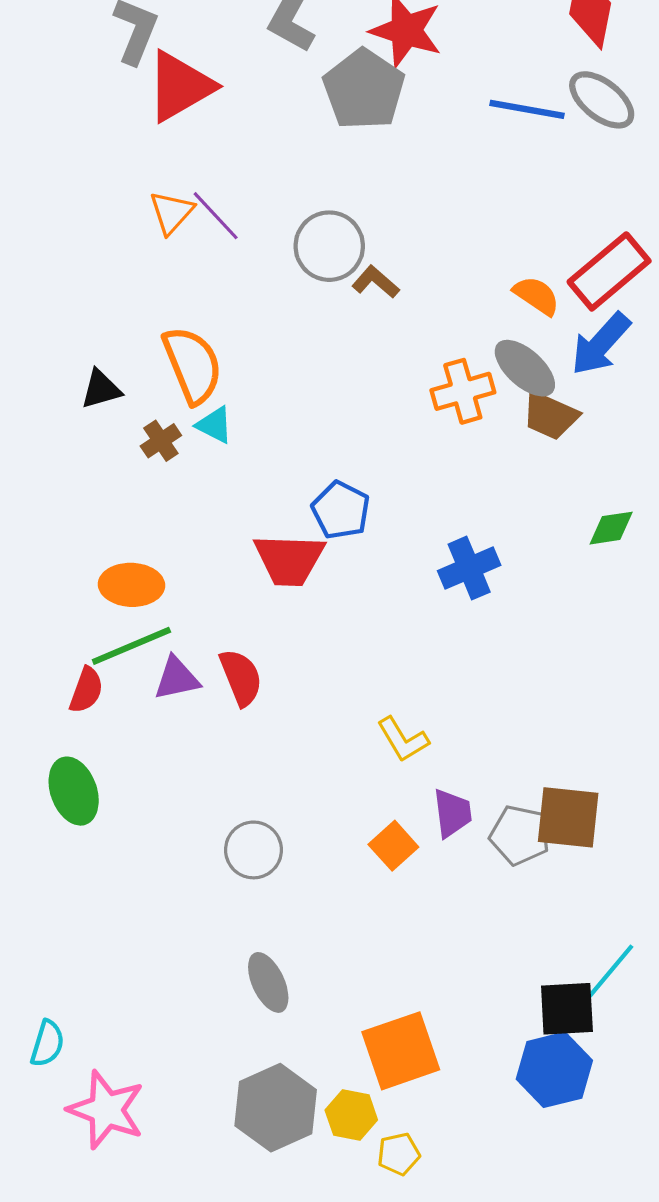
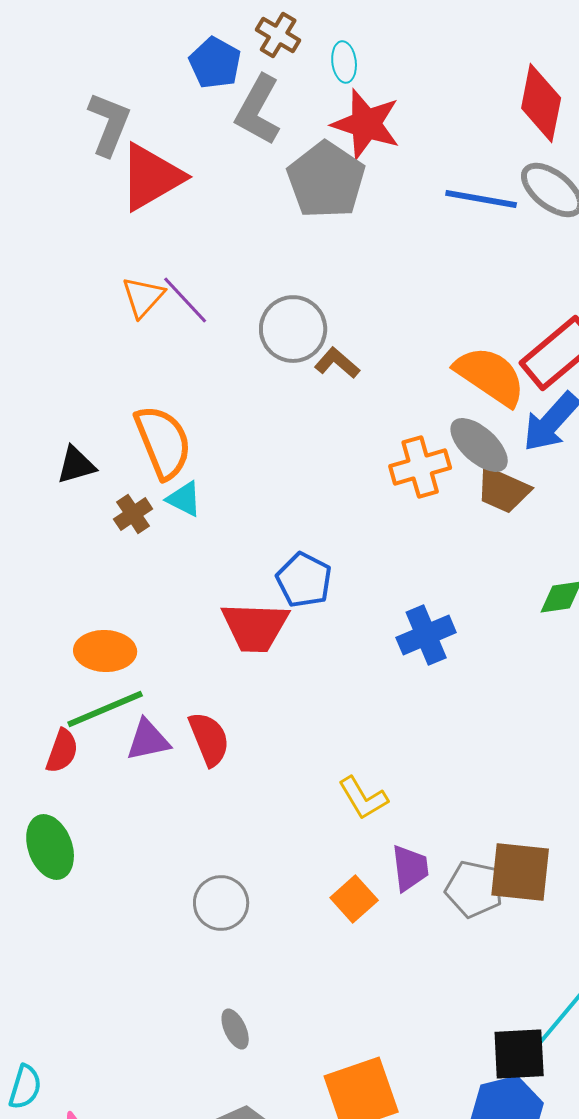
orange semicircle: (536, 296) -> (490, 376), size x1.6
gray ellipse: (268, 982) -> (235, 1029), size x0.7

